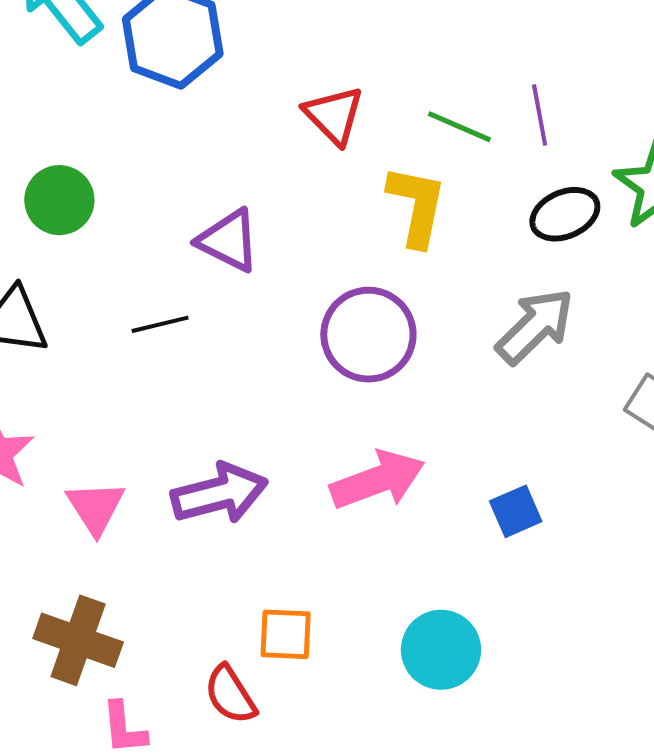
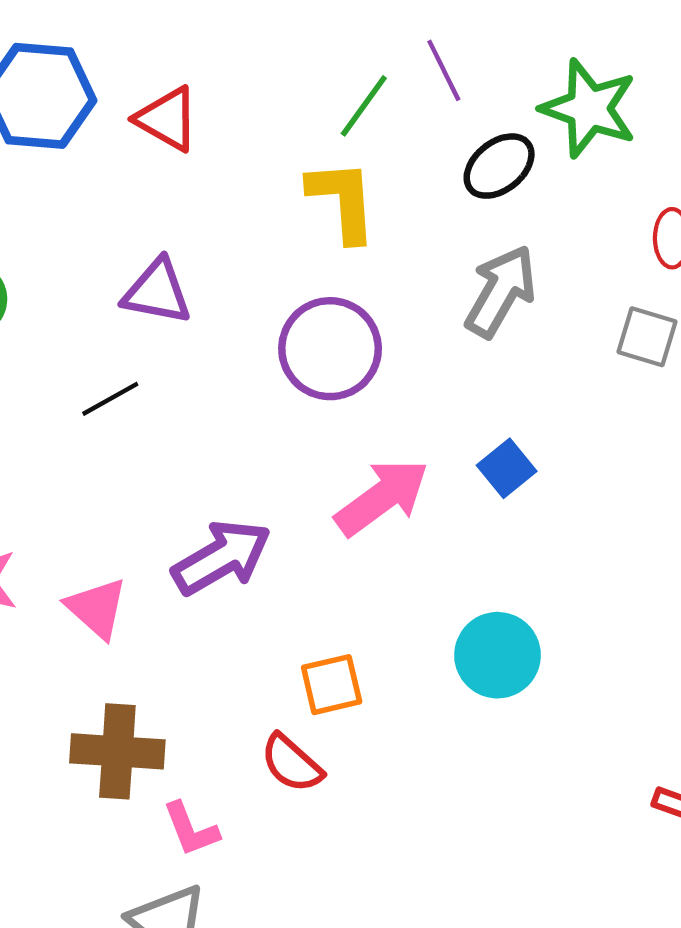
red triangle: (334, 115) -> (167, 119), moved
green line: (459, 127) -> (364, 106), turned -62
blue square: (516, 511) -> (507, 468), moved

